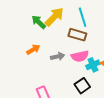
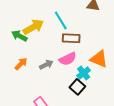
yellow arrow: (54, 17) -> (33, 27), turned 30
brown rectangle: (77, 35) -> (71, 38), moved
cyan cross: (93, 65) -> (84, 73), moved

